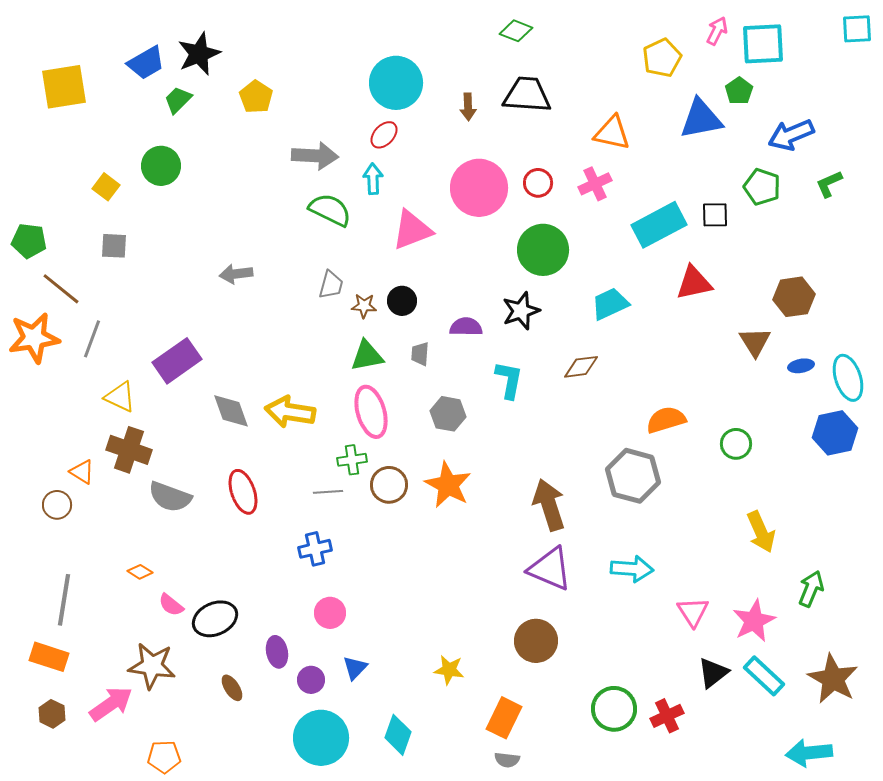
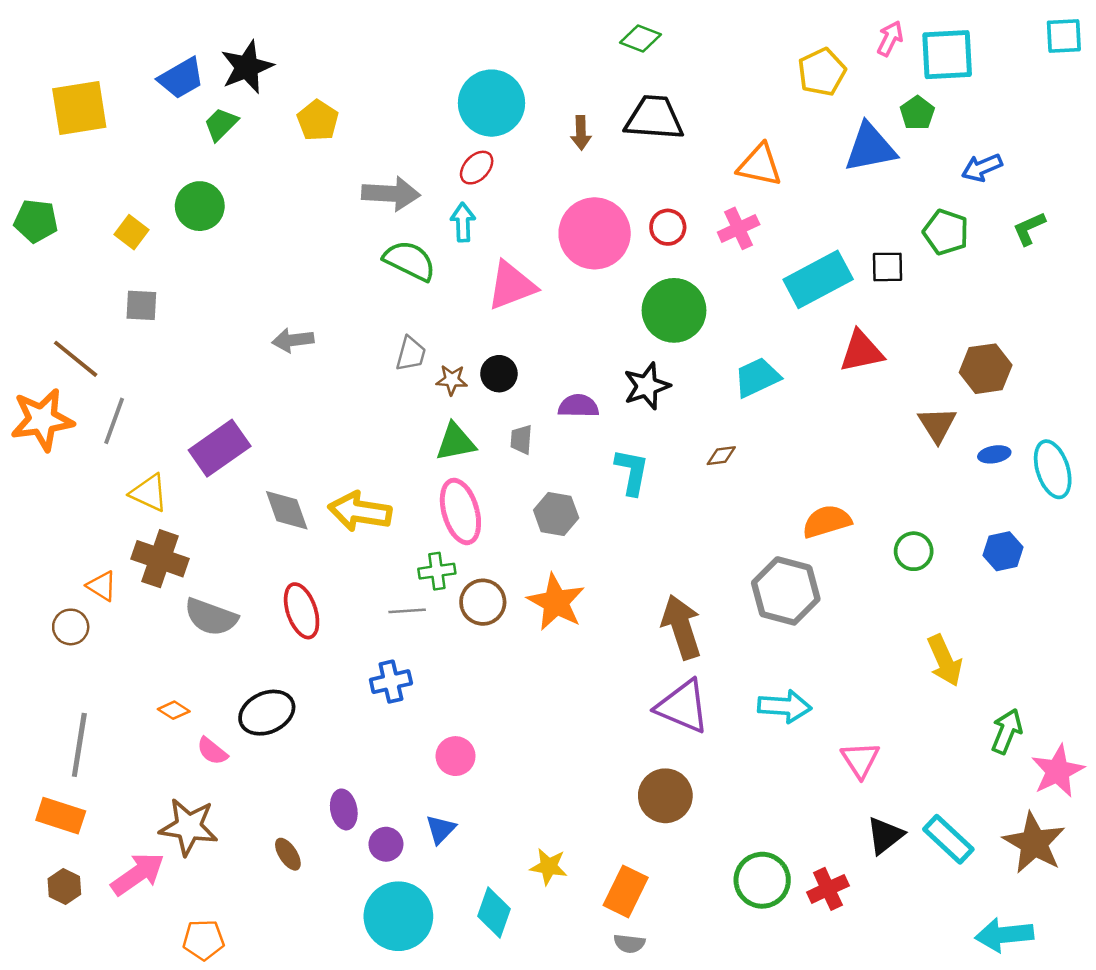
blue arrow: (791, 135) -> (982, 168), size x0.7
green pentagon: (29, 241) -> (36, 221), moved
brown diamond: (581, 367) -> (721, 456), size x0.7
blue hexagon: (835, 433) -> (1003, 551), moved, size x0.7
pink circle: (330, 613) -> (456, 756), moved
black ellipse: (215, 619) -> (267, 713), moved
pink star: (754, 621) -> (1058, 771), moved
yellow star: (449, 670) -> (549, 867), moved

